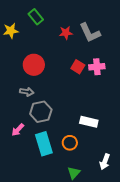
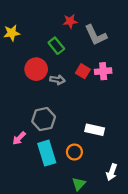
green rectangle: (36, 17) -> (56, 46), moved
red star: (66, 33) -> (70, 21), moved
gray arrow: (27, 92) -> (57, 80), moved

